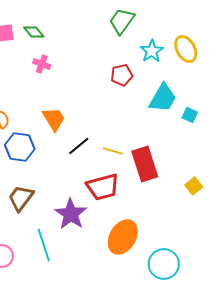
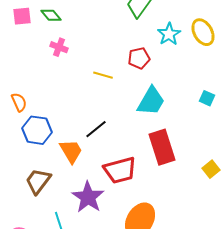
cyan trapezoid: (163, 98) -> (151, 101), moved
orange trapezoid: (54, 119) -> (71, 151), moved
yellow line: (113, 151) -> (103, 75), moved

